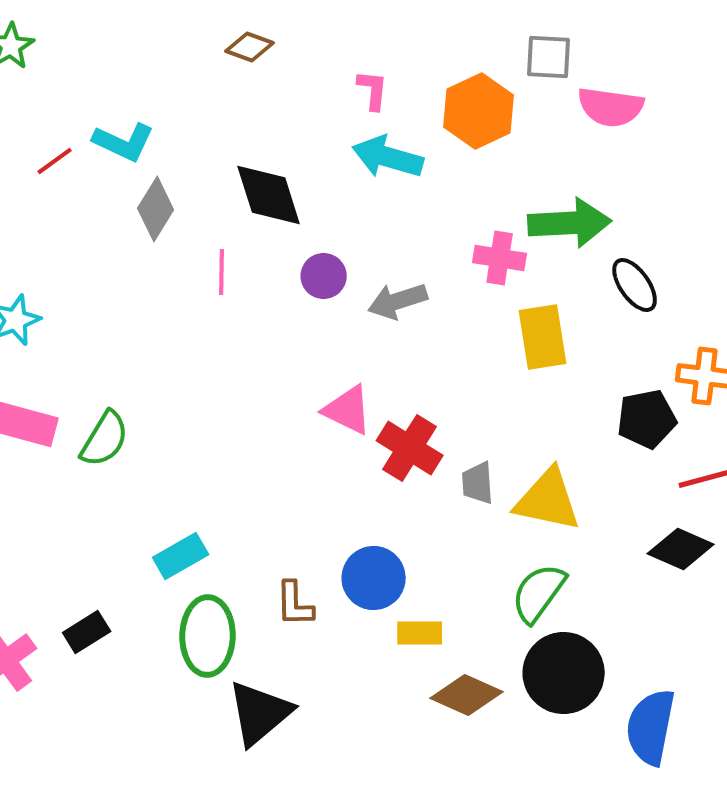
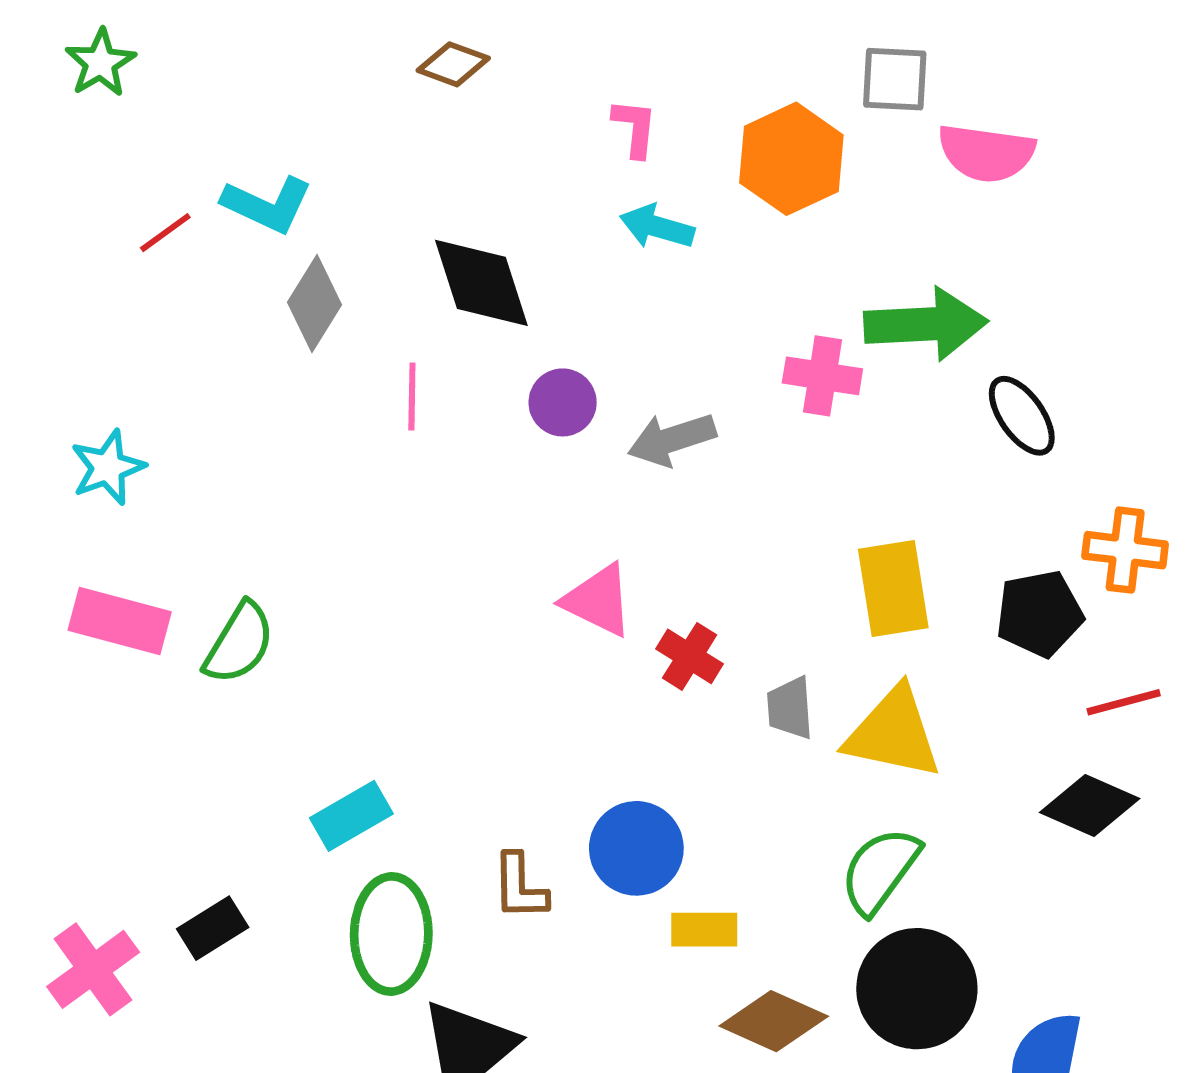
cyan arrow: (388, 157) -> (657, 227), size x0.7
yellow rectangle: (543, 337) -> (893, 589), moved
red cross: (410, 448) -> (690, 656), size x0.7

